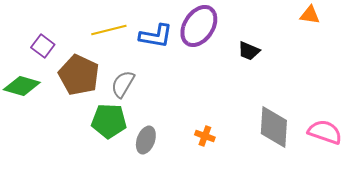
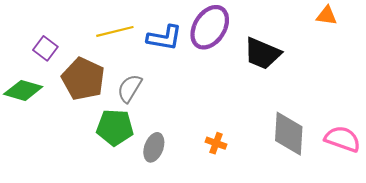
black trapezoid: (249, 51) -> (262, 54), size x1.6

